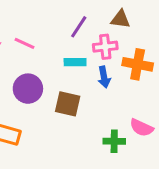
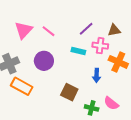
brown triangle: (120, 19) -> (114, 30), turned -32
blue arrow: (104, 77) -> (97, 75), moved
brown square: (68, 104) -> (69, 92), moved

